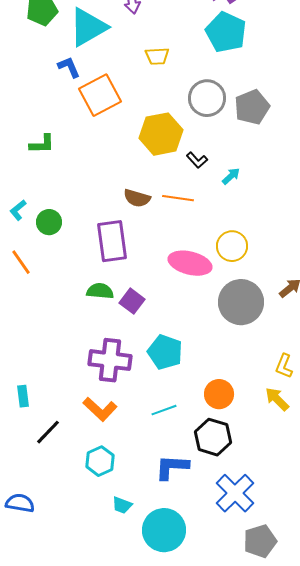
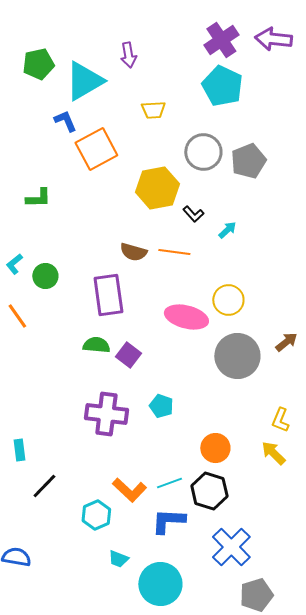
cyan pentagon: (165, 352) -> (161, 406), size x0.7
orange L-shape: (100, 409) -> (129, 490), moved
cyan line: (164, 410) -> (169, 483), moved

